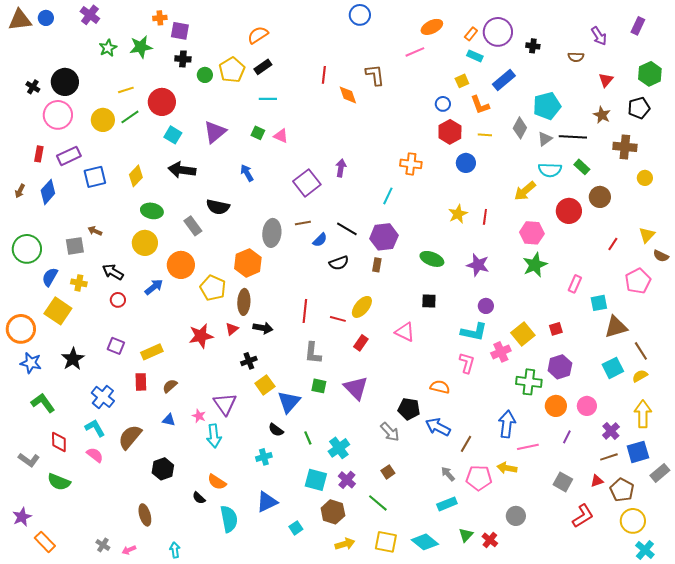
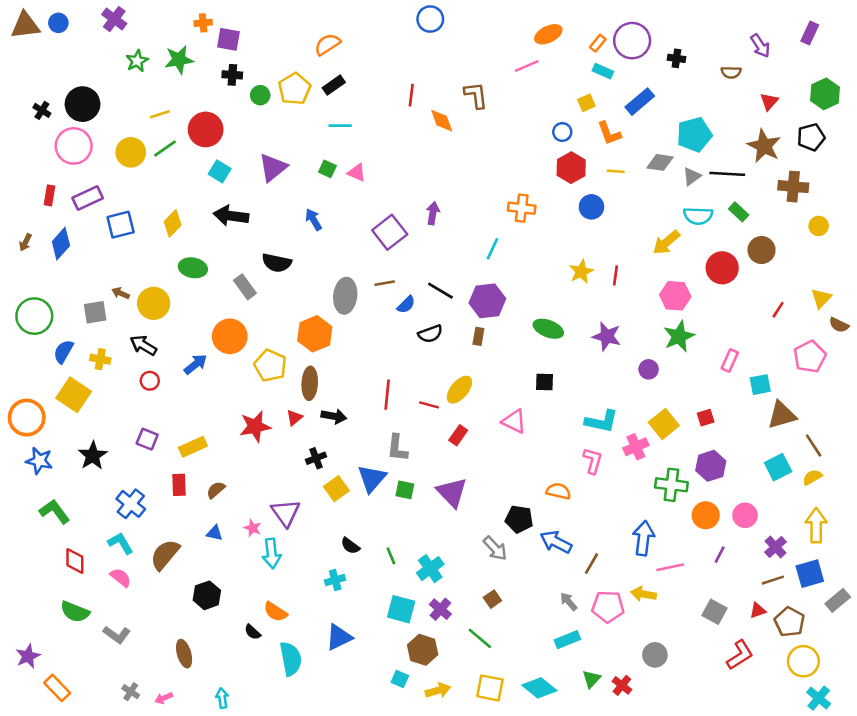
blue circle: (360, 15) -> (430, 19), moved
brown star: (602, 115) -> (764, 146), size x1.5
gray diamond: (520, 128) -> (660, 162), turned 70
yellow circle: (145, 243) -> (154, 303), moved
purple circle: (486, 306) -> (649, 369), moved
blue triangle: (289, 402) -> (372, 478), moved
gray L-shape: (29, 460) -> (117, 635), moved
cyan square: (296, 528) -> (400, 679), moved, turned -32

